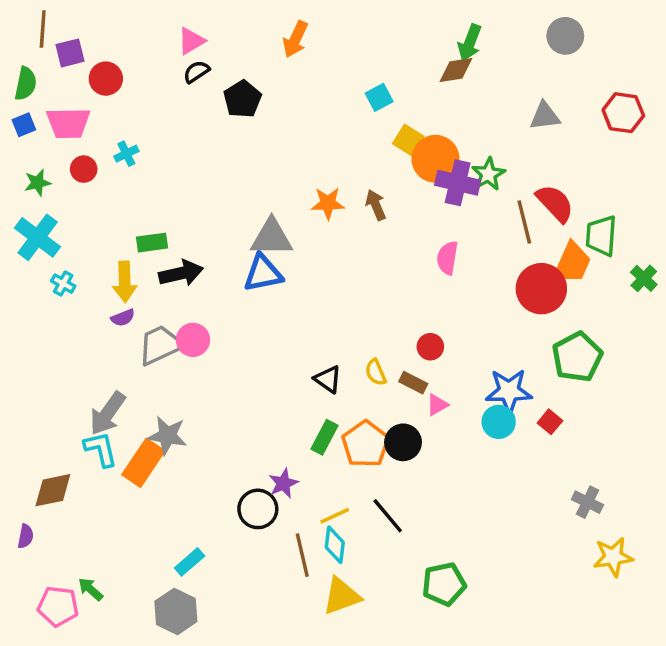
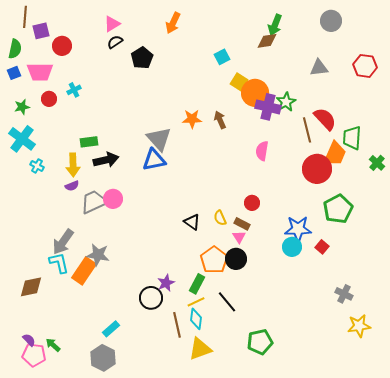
gray triangle: (272, 237) -> (159, 139), turned 48
pink triangle: (437, 405) -> (239, 237), moved, turned -32
green rectangle: (324, 437) -> (197, 284), moved
purple semicircle: (26, 536) -> (29, 340), moved, turned -56

